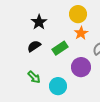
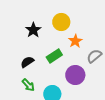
yellow circle: (78, 14) -> (61, 22), moved
black semicircle: (34, 46) -> (27, 62), moved

